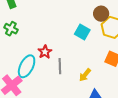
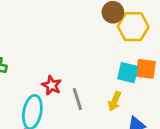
cyan square: (82, 32) -> (128, 73), moved

